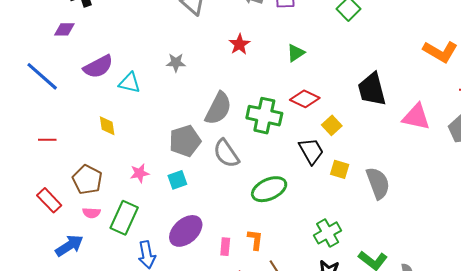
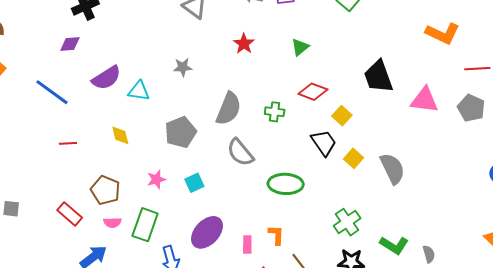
green cross: (264, 116) -> (275, 112), size x0.6
red line: (47, 140) -> (68, 143), moved
gray pentagon: (185, 141) -> (181, 132), moved
yellow square: (340, 169) -> (353, 158), turned 30
green ellipse: (269, 189) -> (286, 184), turned 32

